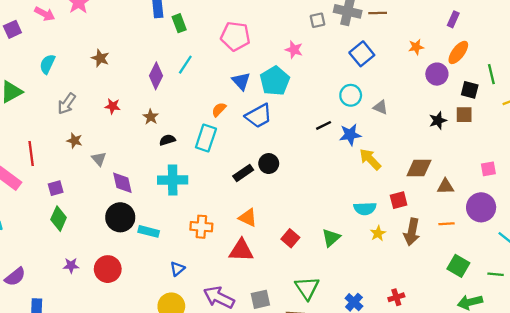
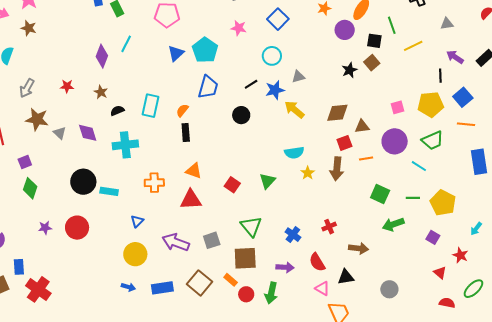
pink star: (294, 50) -> (239, 28), moved
brown star: (100, 58) -> (29, 28), moved
blue triangle: (241, 81) -> (176, 53), turned 36
gray triangle: (380, 107) -> (298, 77), moved, turned -32
orange semicircle: (219, 110) -> (182, 110), moved
brown square: (464, 115) -> (372, 63), turned -35
blue trapezoid: (259, 116) -> (208, 87), moved, turned -40
brown star: (75, 141) -> (37, 119), size x1.6
black circle: (269, 164) -> (241, 115), moved
black rectangle: (243, 173) -> (186, 133), turned -54
purple diamond: (122, 183) -> (88, 133), moved
red square: (399, 200) -> (344, 143), moved

